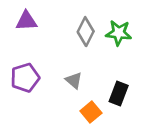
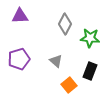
green star: (119, 33) -> (90, 38), moved

